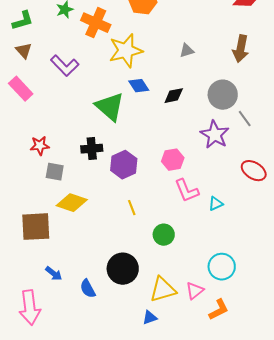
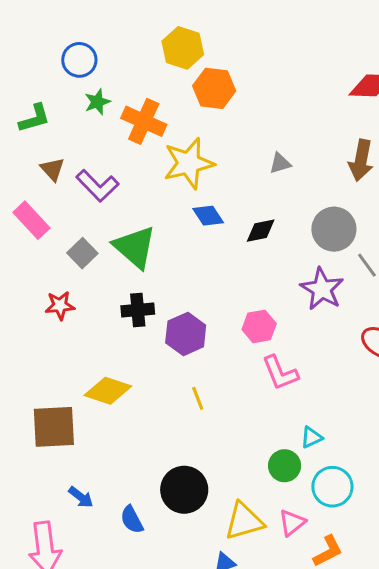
brown triangle: (24, 51) -> (52, 169), moved
green triangle: (110, 107) -> (135, 247), moved
gray square: (55, 172) -> (82, 253), moved, turned 36
cyan triangle: (216, 204) -> (311, 437), moved
green circle: (164, 235) -> (285, 466), moved

